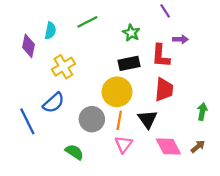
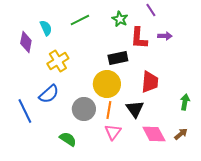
cyan semicircle: (50, 31) -> (46, 28), turned -35
green star: (131, 33) -> (120, 19), moved
red L-shape: (161, 56) -> (139, 38), moved

